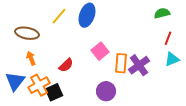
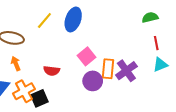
red line: (168, 38) -> (156, 43), turned -32
red semicircle: (66, 65) -> (52, 71), turned 49
purple circle: (106, 91) -> (93, 81), moved

